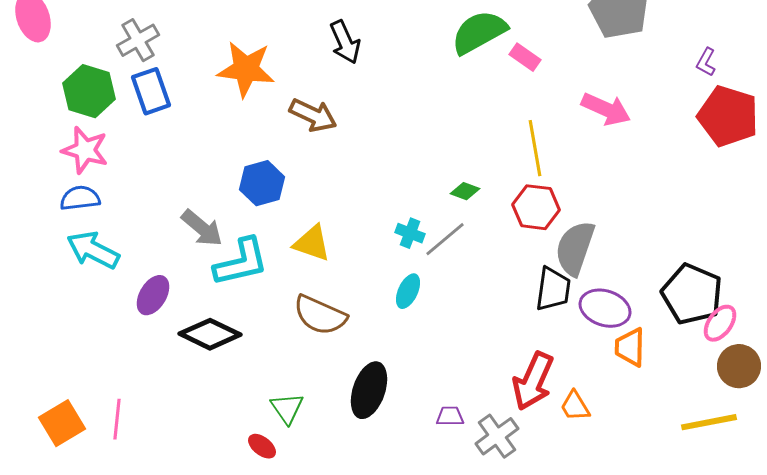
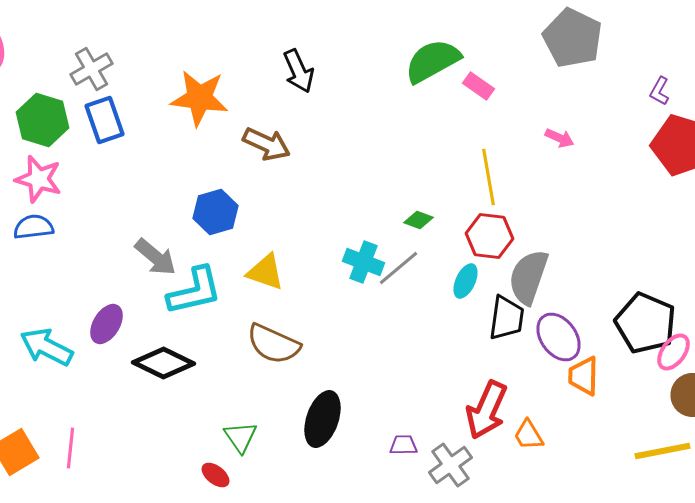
pink arrow: (606, 109) -> (560, 138), size x0.6
cyan cross: (410, 233) -> (364, 262), size x1.4
cyan arrow: (93, 250) -> (46, 347), moved
cyan ellipse: (408, 291) -> (466, 281), moved
purple ellipse: (605, 308) -> (558, 337), turned 36

